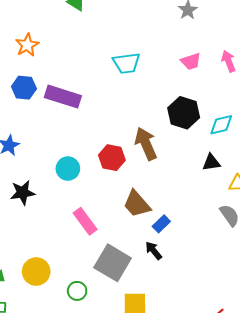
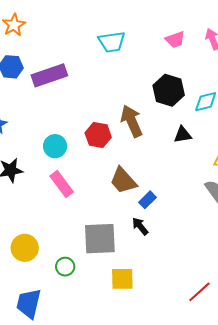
purple rectangle: (63, 97) -> (49, 75), turned -36
black triangle: (211, 162) -> (183, 135), moved
pink rectangle: (85, 221) -> (62, 184), moved
gray square: (113, 263) -> (100, 239), turned -33

